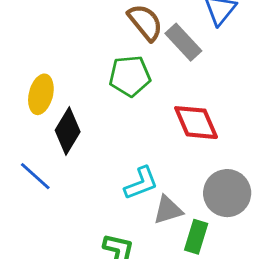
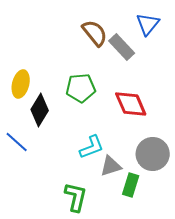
green pentagon: (130, 76) -> (81, 88), moved

